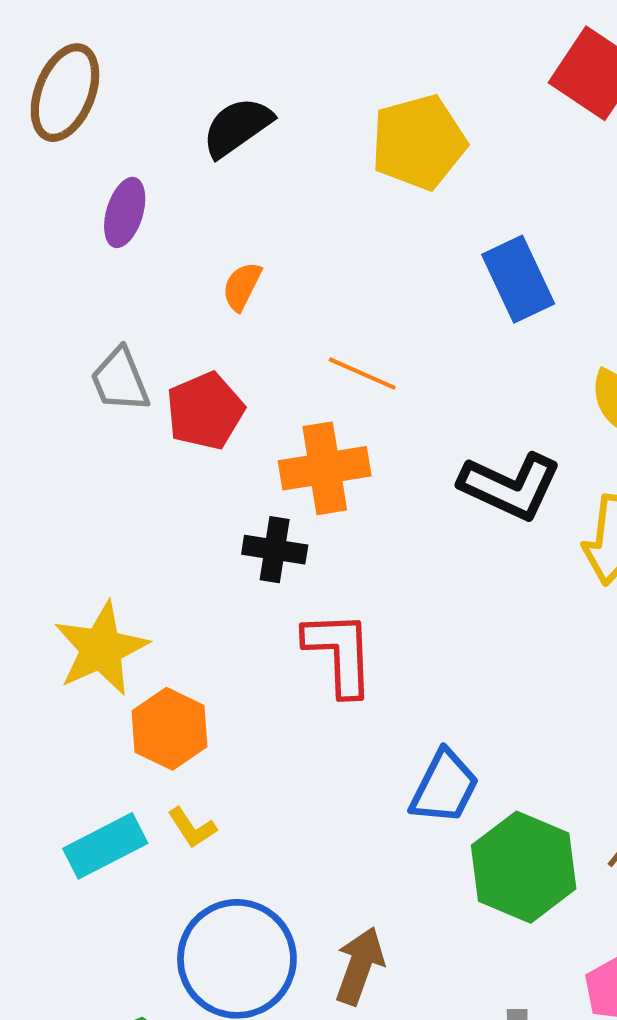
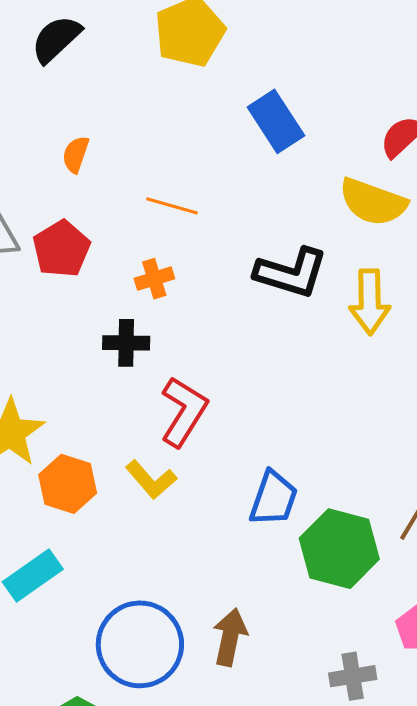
orange cross: (325, 468) -> (154, 279), size x0.6
red L-shape: (339, 653) -> (184, 412), turned 42
yellow L-shape: (192, 828) -> (151, 480), moved, size x1.4

